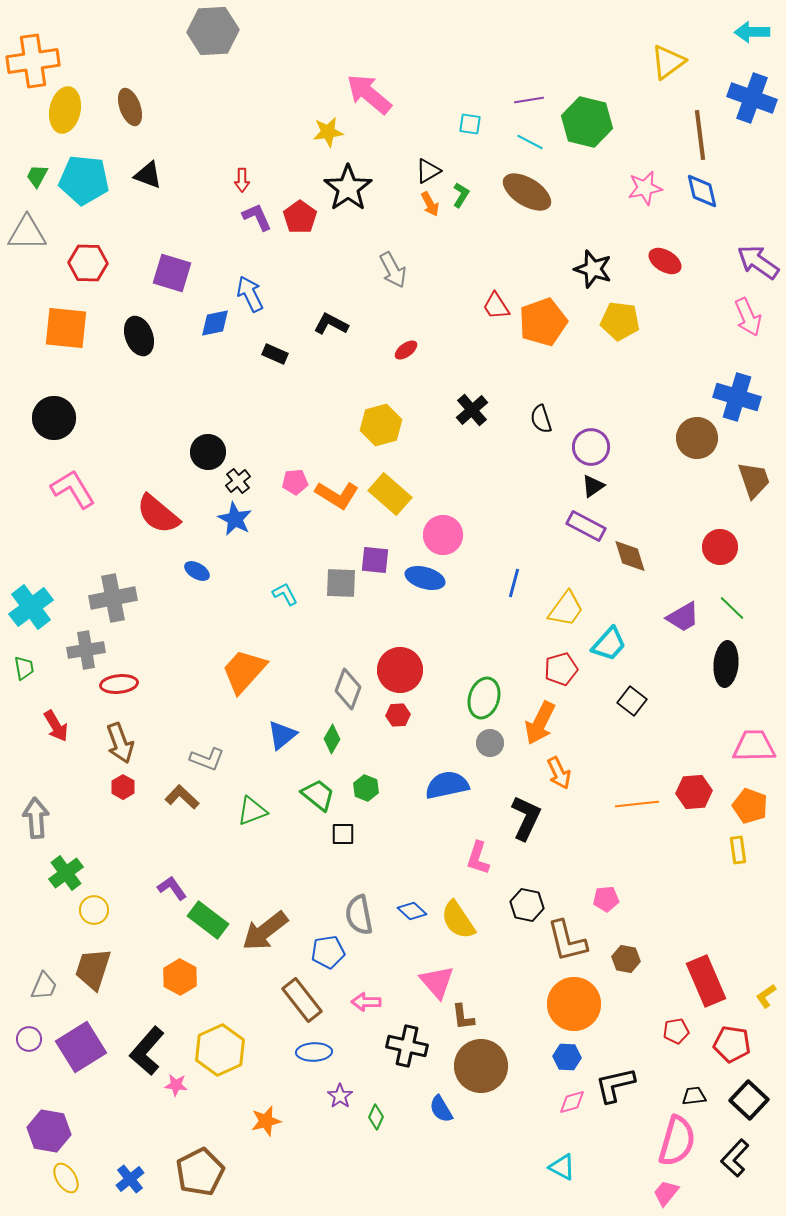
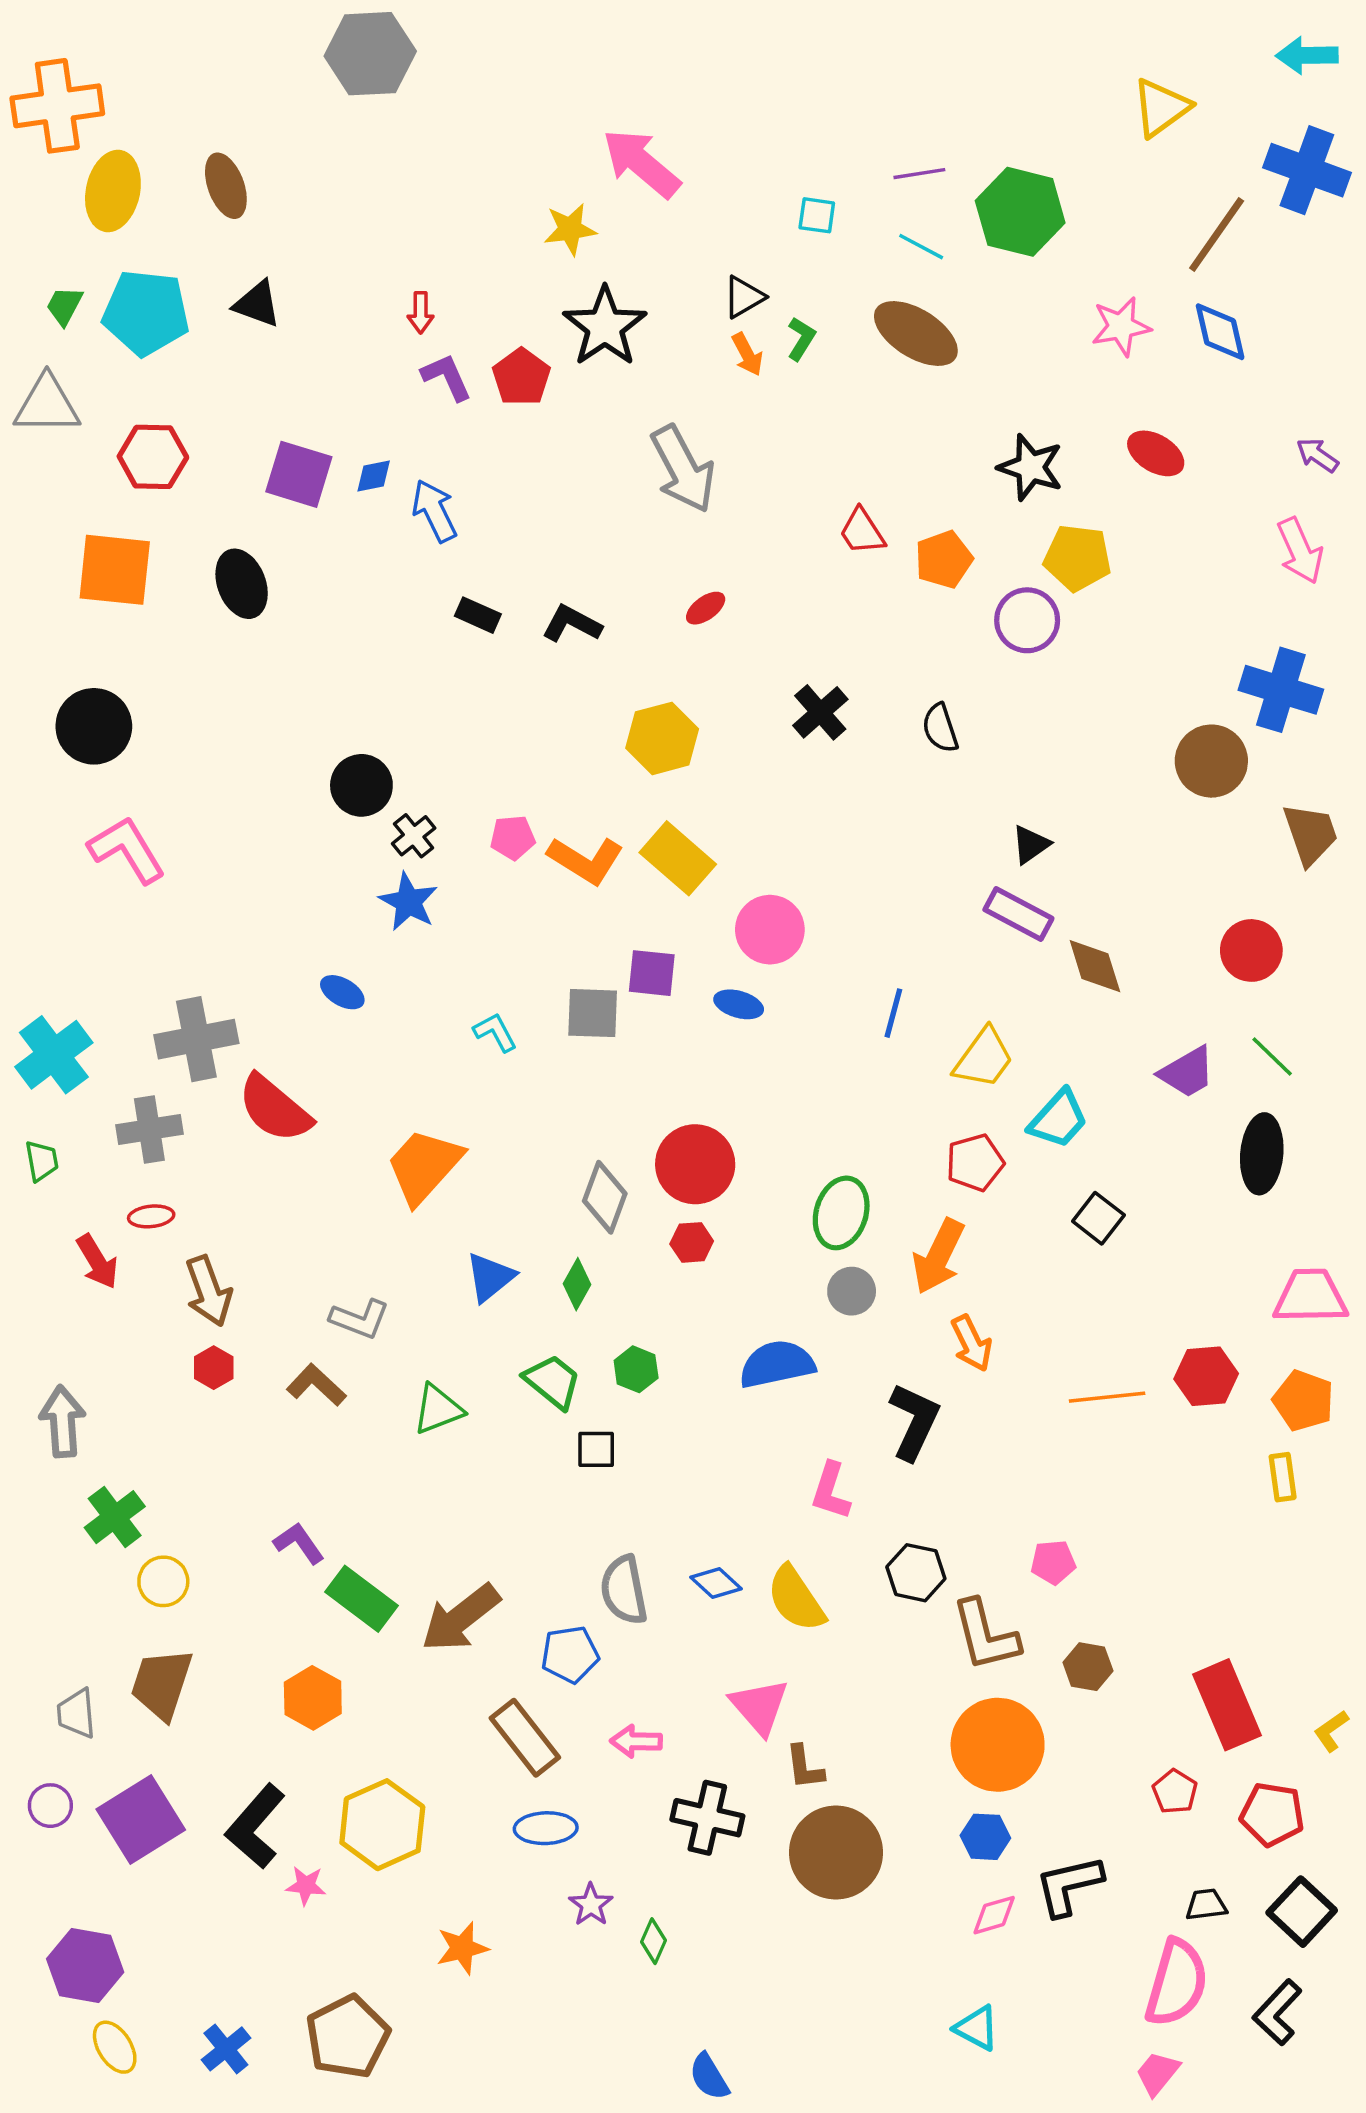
brown line: (700, 135) -> (1217, 234), turned 42
purple arrow: (758, 262) -> (1317, 455), size x0.6
gray arrow: (393, 270) -> (683, 469), size x1.4
orange pentagon: (543, 322) -> (944, 559), size x0.7
blue diamond: (215, 323) -> (374, 476), moved, size x0.7
black L-shape: (331, 324) -> (572, 624), moved
purple circle: (591, 447) -> (1027, 620), moved
red semicircle: (158, 514) -> (275, 1109), moved
blue ellipse: (425, 578) -> (739, 1004), size x0.7
red ellipse: (119, 684) -> (151, 1216), moved, size x0.7
gray trapezoid: (44, 986) -> (76, 1713), turned 152
red pentagon: (676, 1031) -> (1175, 1792), turned -30
blue semicircle: (441, 1109) -> (709, 2077), moved

